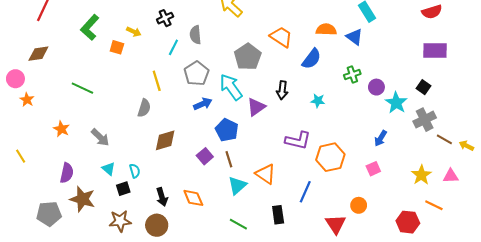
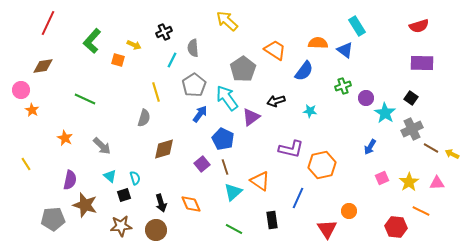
black arrow: (282, 90) -> (276, 101), turned 66
blue arrow: (203, 104) -> (200, 114), turned -30
pink square: (373, 169) -> (382, 178), moved

